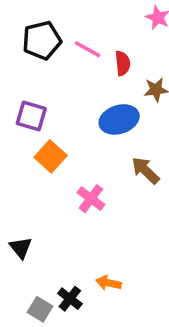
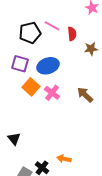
black pentagon: (42, 40) -> (30, 33), moved
blue ellipse: (119, 119) -> (48, 66), moved
pink cross: (91, 199) -> (52, 93), moved

